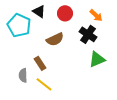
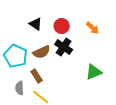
cyan pentagon: (19, 25) -> (16, 56), moved
black cross: (88, 34) -> (64, 47), moved
brown semicircle: (55, 39) -> (42, 52), moved

